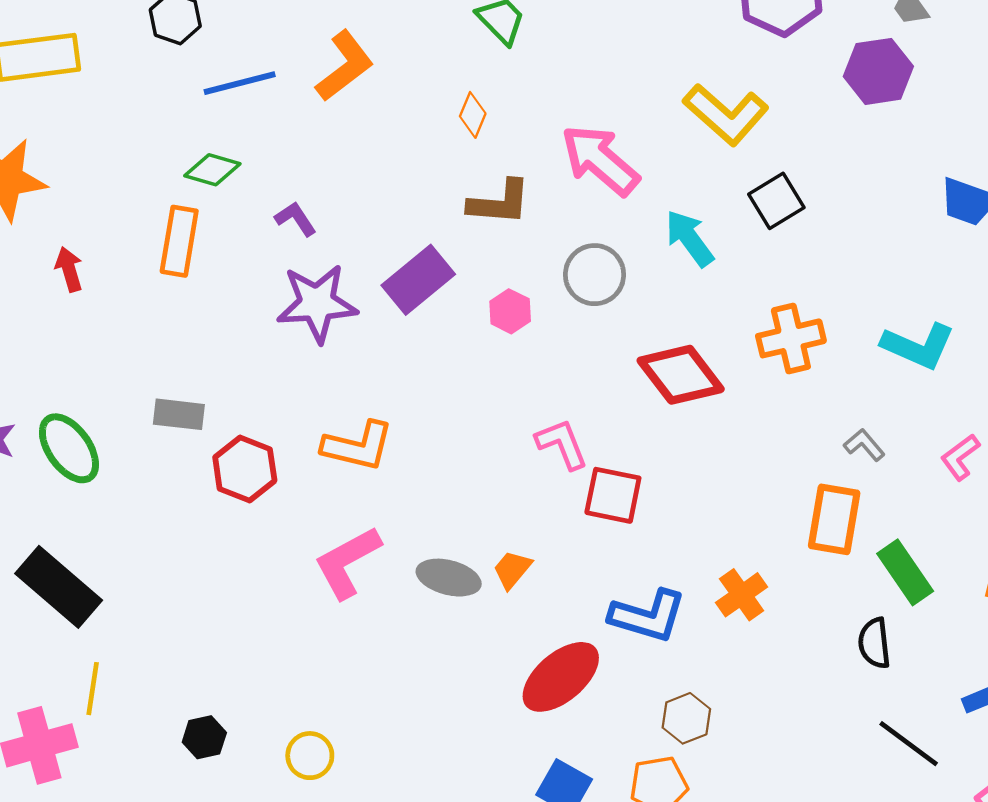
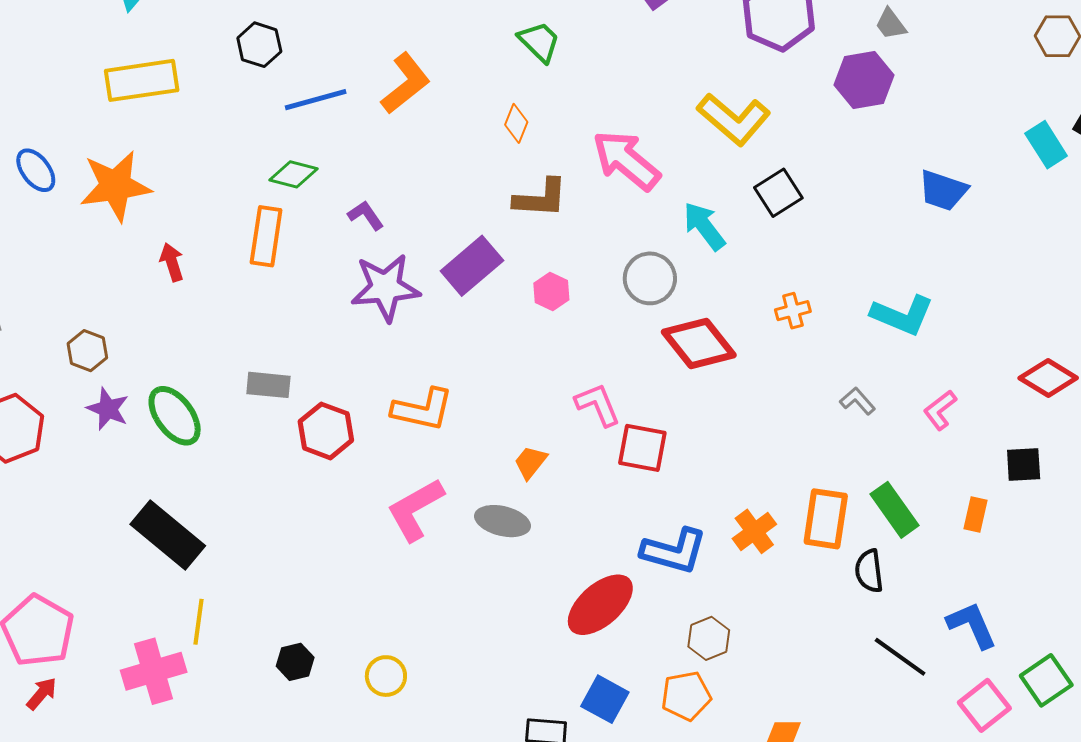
gray circle: (595, 275) -> (650, 278), moved
orange cross: (791, 338) -> (793, 311), size x0.6
orange rectangle: (834, 519) -> (826, 519), moved
orange trapezoid: (512, 570) -> (531, 462), moved

